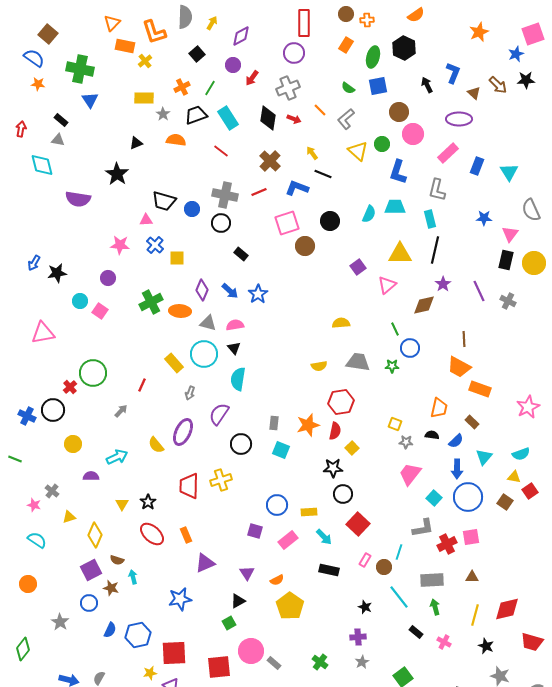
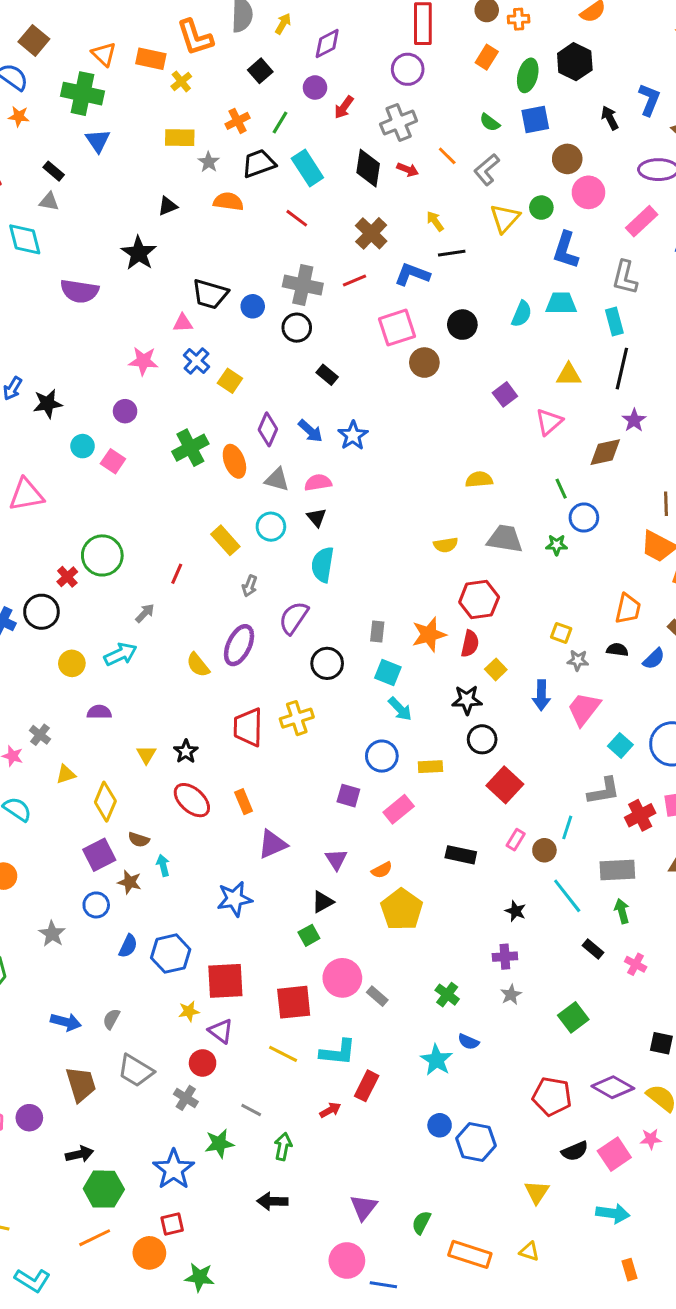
orange triangle: (112, 23) -> (104, 54), moved, turned -30
yellow triangle: (358, 151) -> (505, 218), turned 30
black line: (323, 174) -> (452, 253), turned -30
yellow triangle: (400, 254) -> (569, 375), size x0.7
yellow square: (177, 258) -> (230, 381), turned 35
orange ellipse: (180, 311) -> (234, 461), turned 65
cyan circle: (204, 354) -> (271, 527), size x0.7
cyan arrow: (117, 457) -> (120, 654), moved
blue arrow: (457, 469) -> (541, 695), moved
cyan arrow: (324, 537) -> (400, 709), moved

